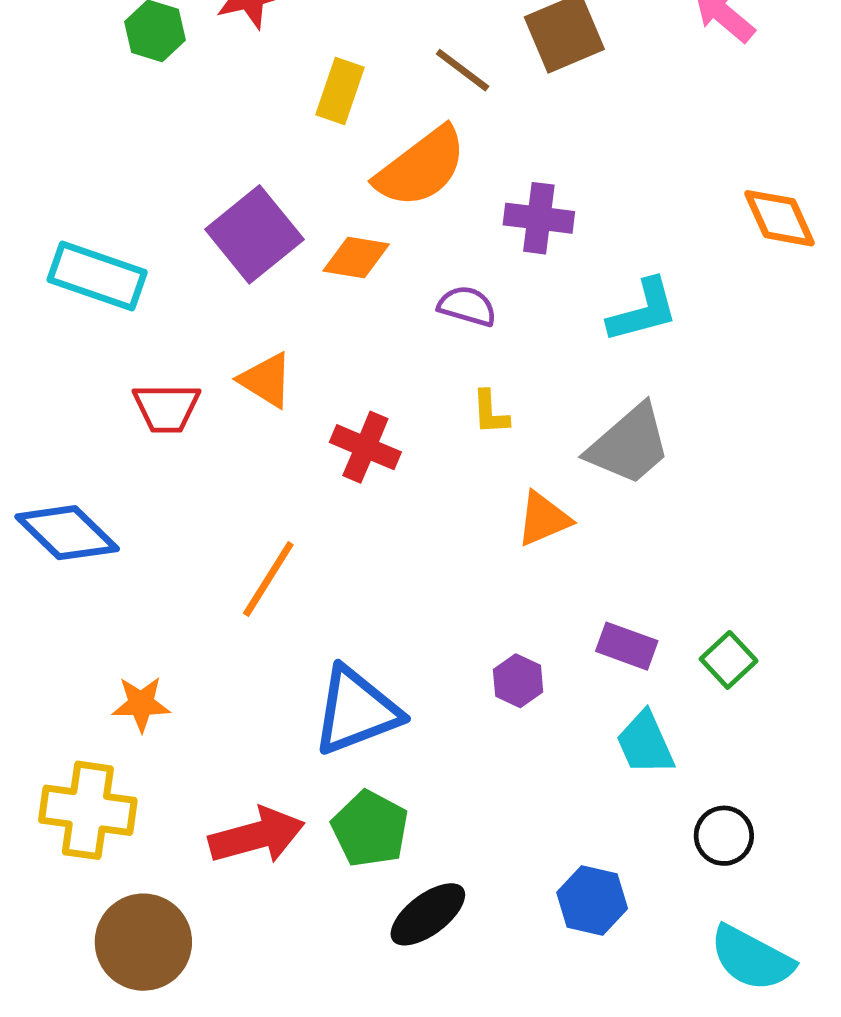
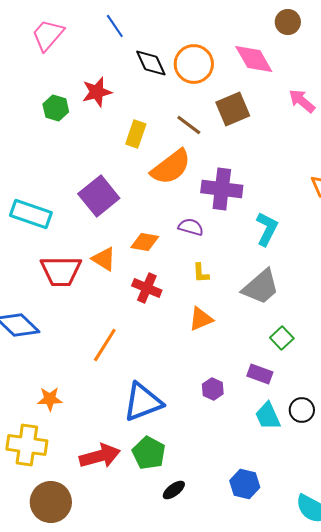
purple cross: (539, 218) -> (222, 189), size x1.4
orange diamond: (356, 258) -> (145, 242), moved
cyan L-shape: (643, 311) -> (267, 229), turned -48
red trapezoid: (167, 408) -> (61, 271), size x1.4
orange triangle: (544, 519) -> (201, 319), moved
green square: (729, 660) -> (282, 338), moved
black circle: (724, 836) -> (302, 410), moved
black ellipse: (428, 914) -> (174, 490), size x0.7

